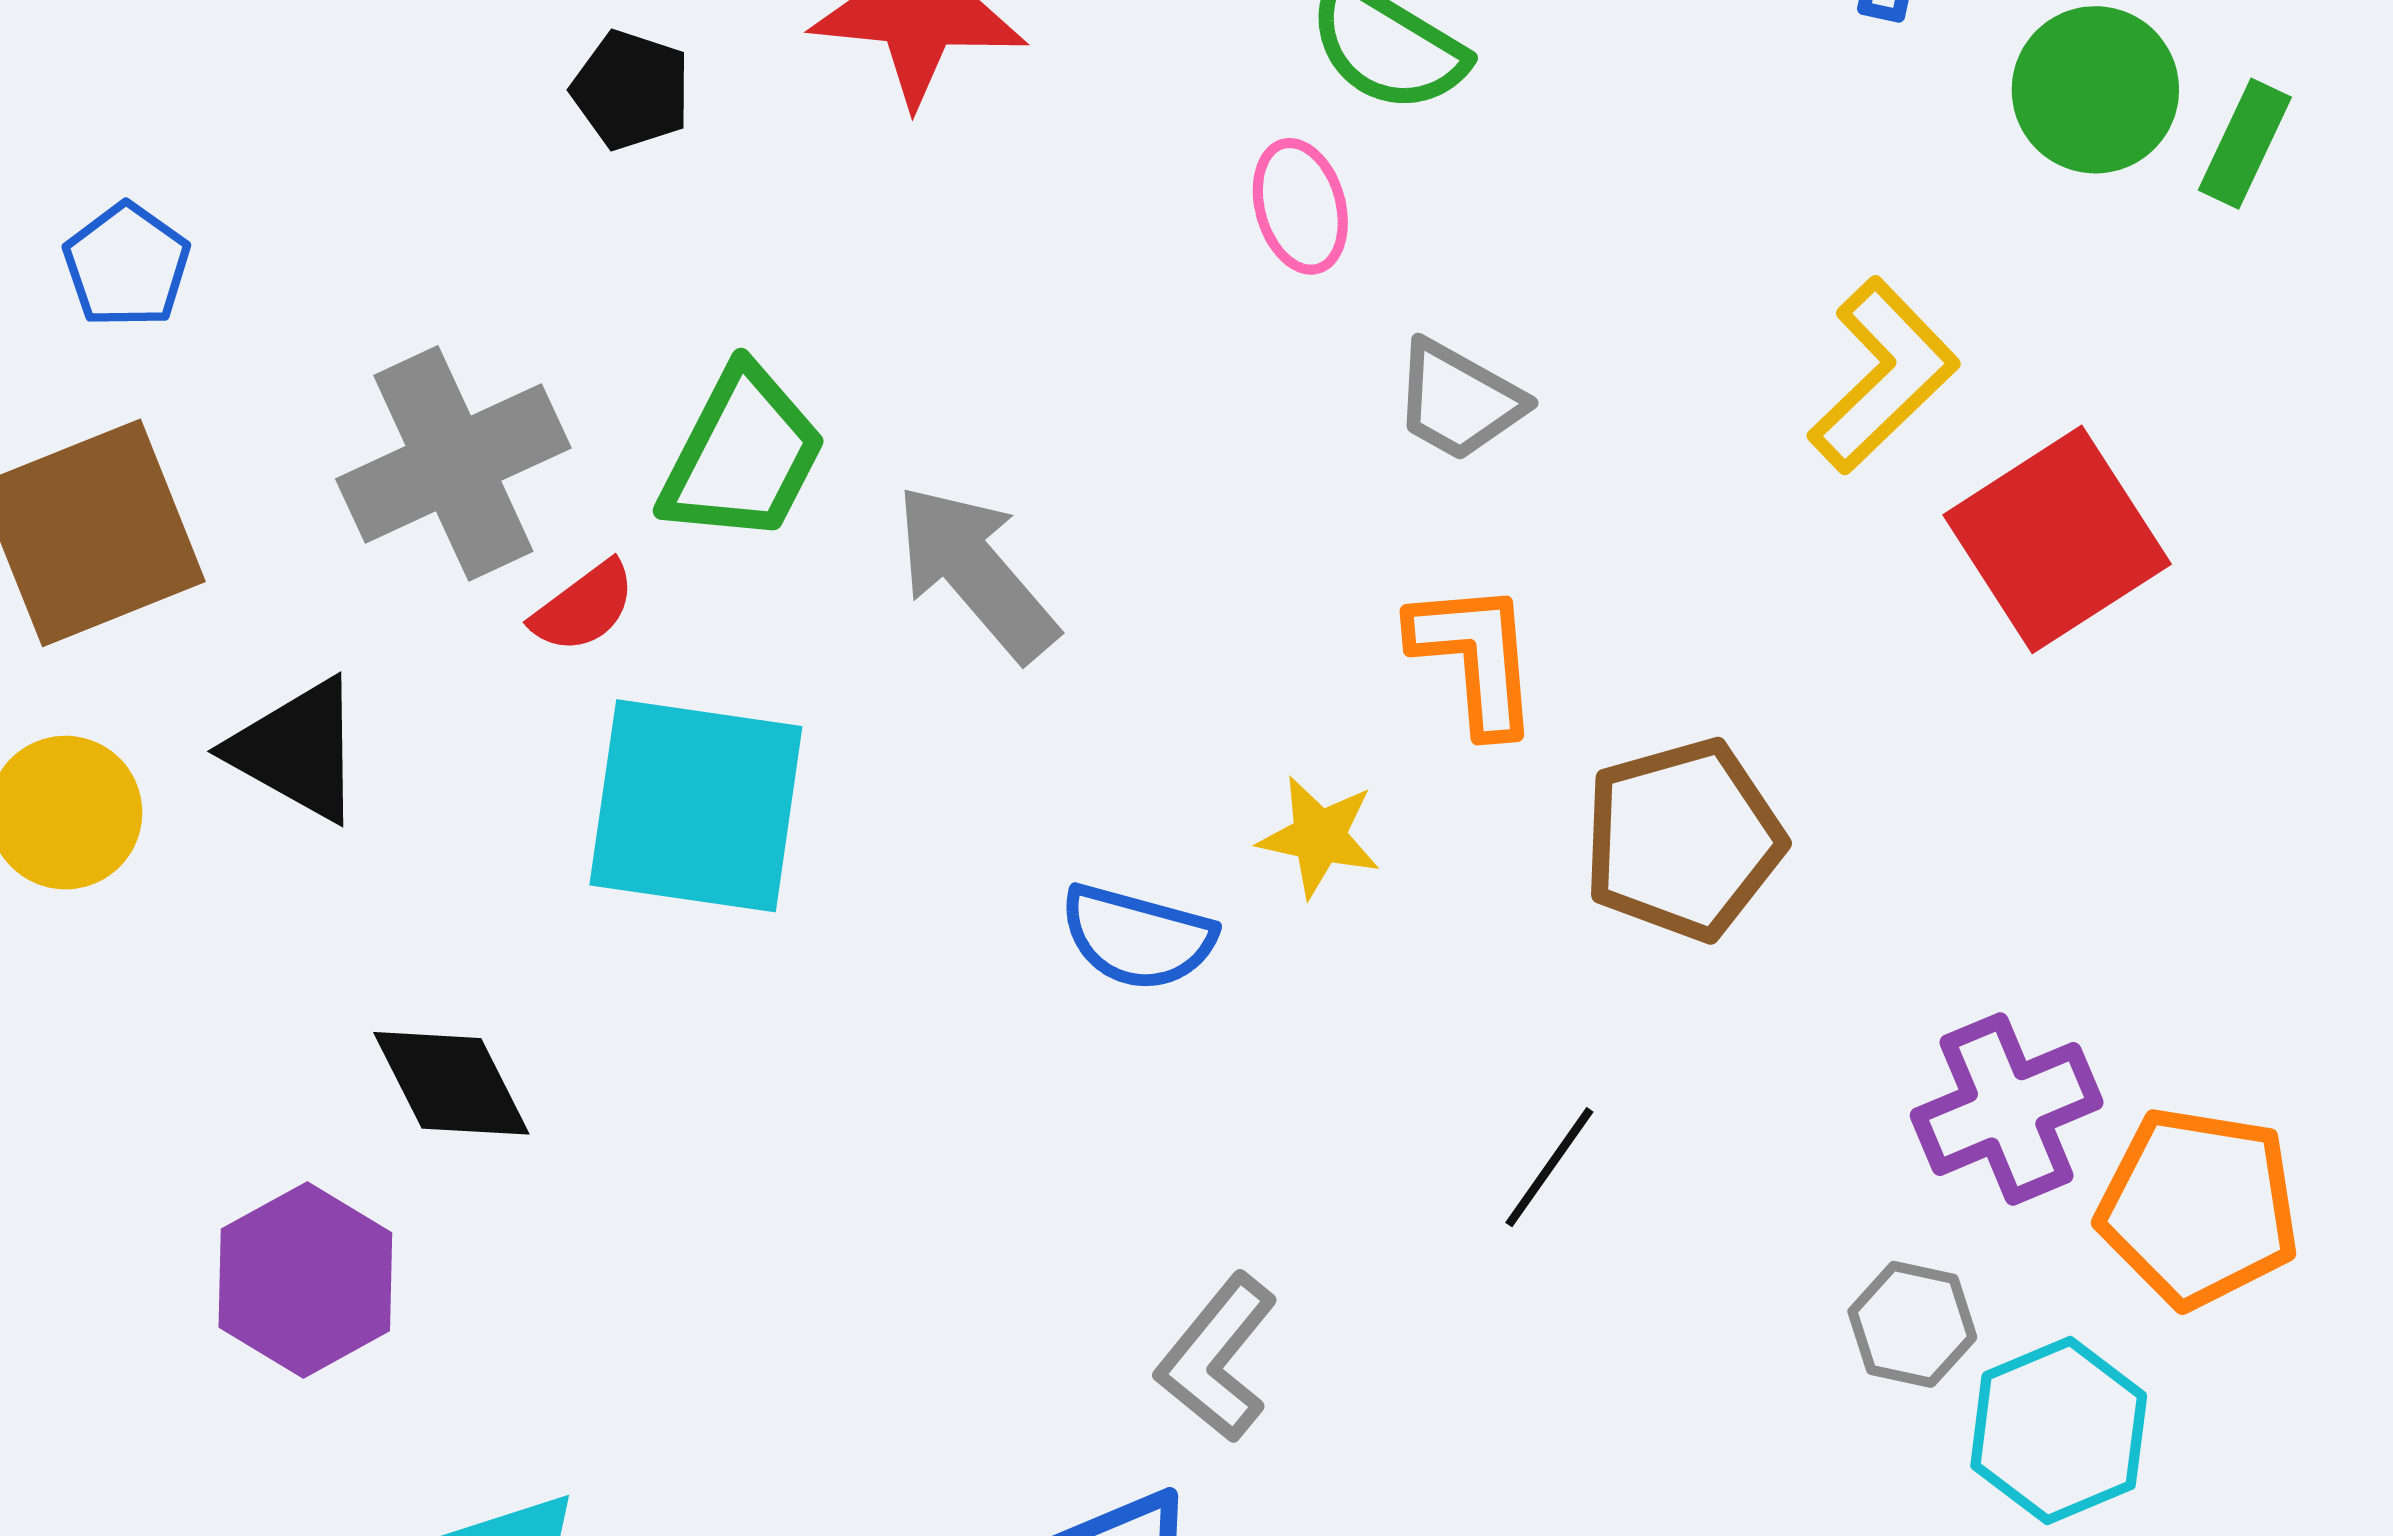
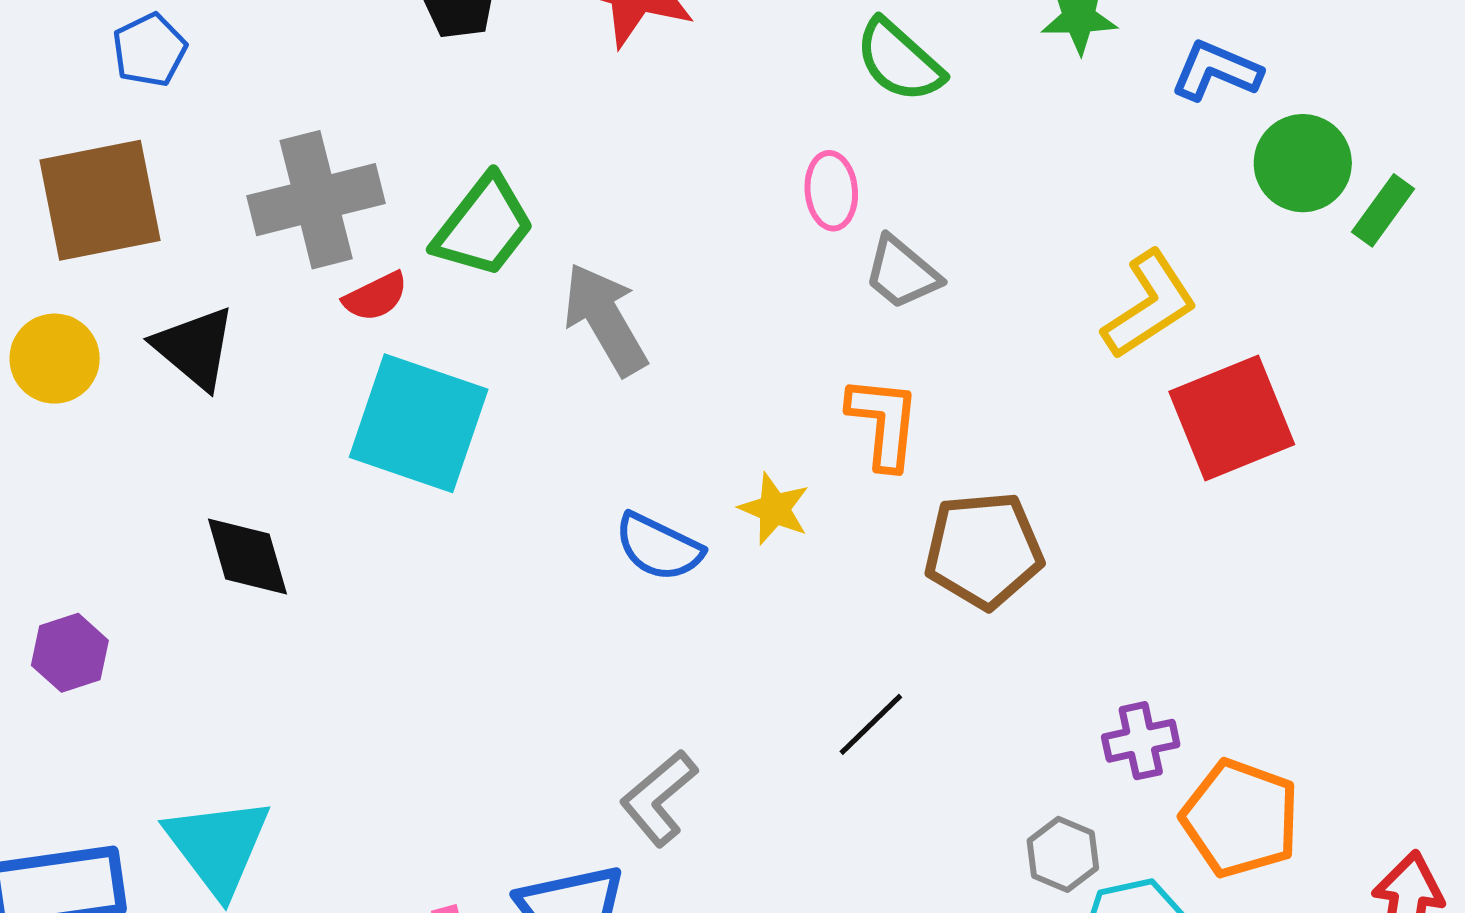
pink ellipse: (1300, 206) -> (831, 191), moved
purple cross: (2007, 1109) -> (1141, 741), size x0.7
purple hexagon: (305, 1280) -> (70, 653), moved, size x0.7

